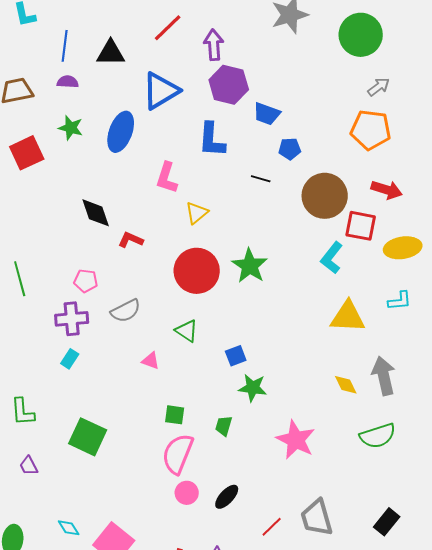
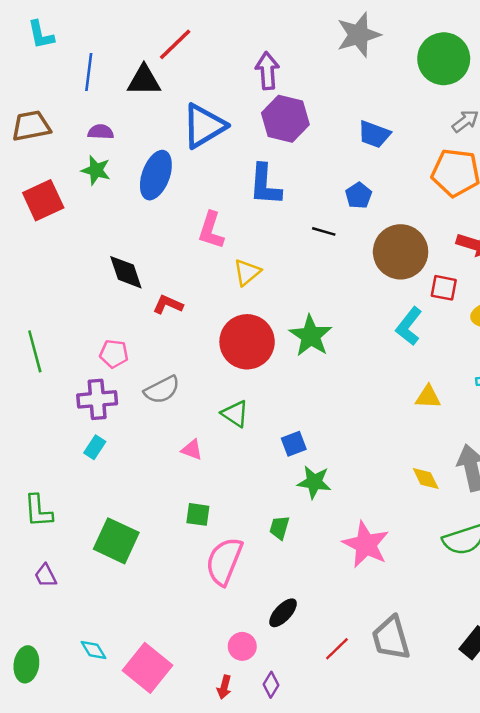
red line: (168, 28) -> (175, 44), moved
purple semicircle: (68, 82) -> (101, 132), moved
blue trapezoid: (267, 114) -> (374, 134), moved
blue pentagon: (290, 149) -> (359, 195), turned -30
red square: (361, 226) -> (444, 288), size x0.7
yellow triangle: (348, 317) -> (428, 397), size x0.6
green square: (175, 415) -> (198, 514), moved
pink circle: (187, 493) -> (242, 646), moved

